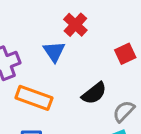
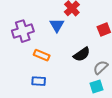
orange rectangle: (34, 98) -> (42, 55), size x0.7

